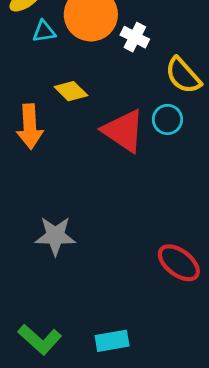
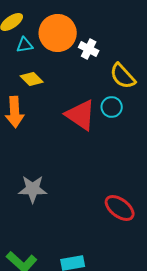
yellow diamond: (71, 91) -> (32, 79), moved

